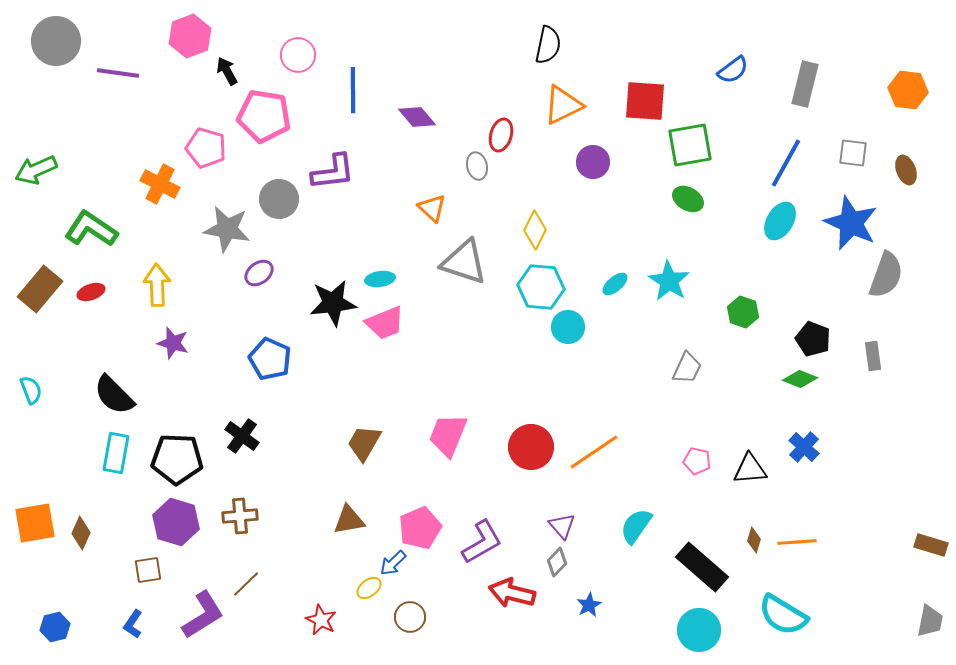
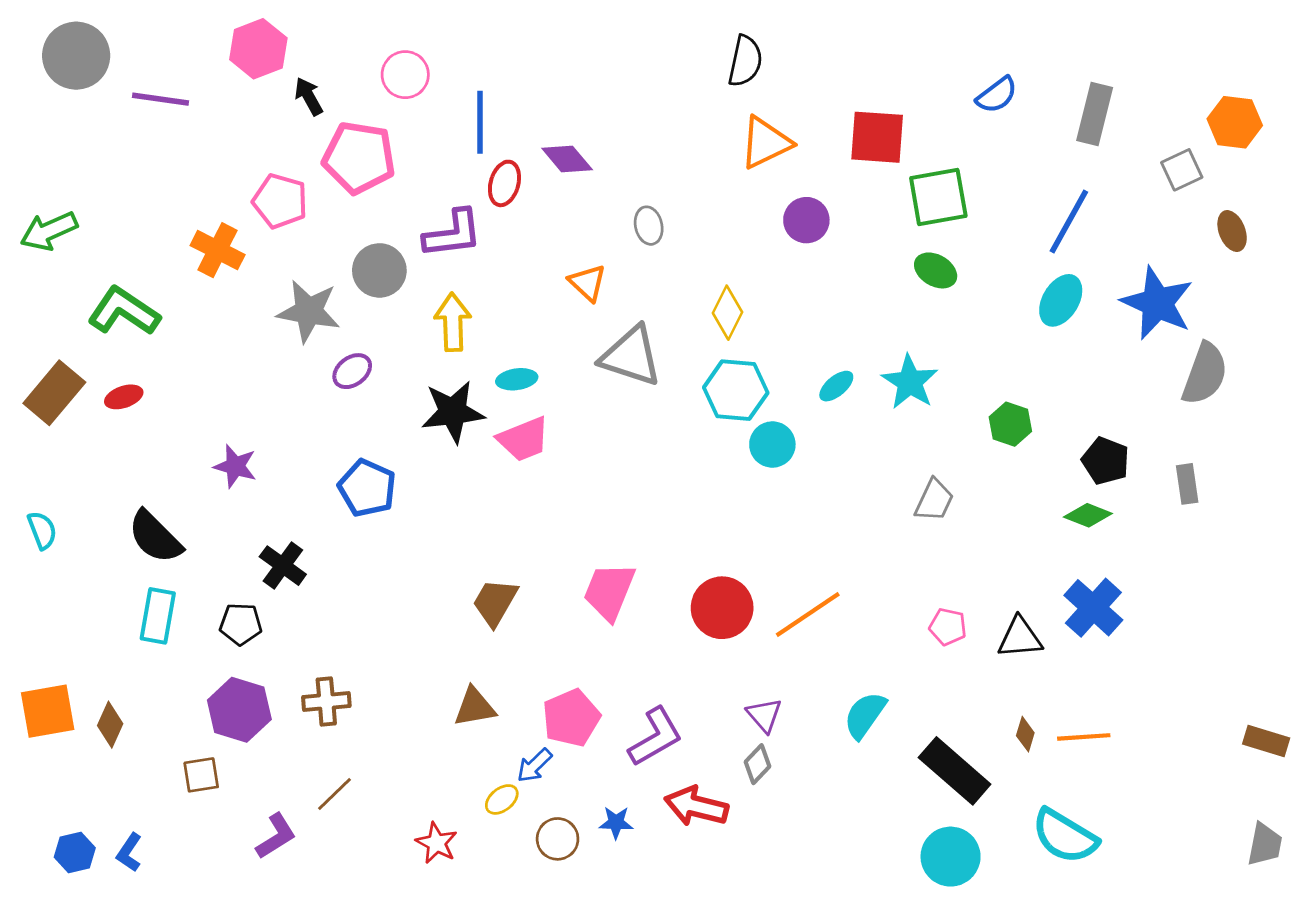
red ellipse: (501, 135) -> (504, 183), moved
gray square: (853, 153) -> (1182, 170), moved, turned -32
yellow arrow: (157, 285) -> (453, 322), moved
black cross: (242, 436) -> (283, 566), moved
blue cross: (804, 447) -> (1093, 608), size x1.4
black pentagon: (177, 459) -> (241, 624), size x0.6
blue star: (589, 605) -> (616, 823), moved, turned 30
purple L-shape: (203, 615) -> (276, 836), size x0.7
blue L-shape: (133, 624) -> (129, 852), moved

